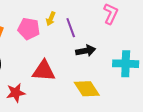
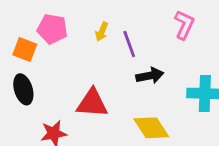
pink pentagon: (29, 29) -> (52, 29), moved

